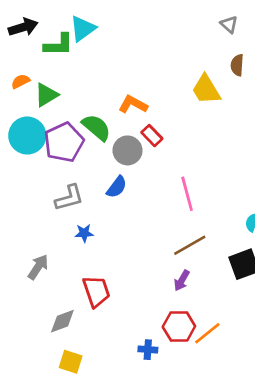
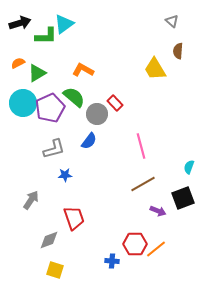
orange L-shape: (133, 104) -> (83, 70), moved
purple arrow: (182, 280) -> (158, 211), moved, turned -98

